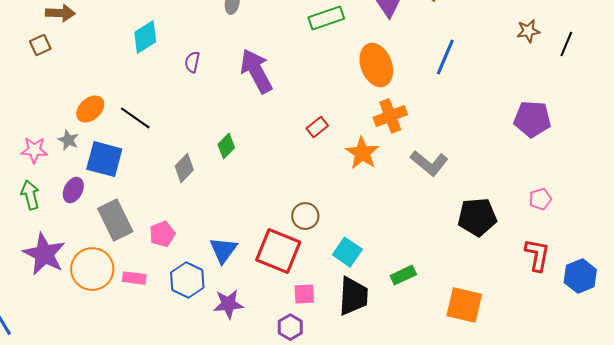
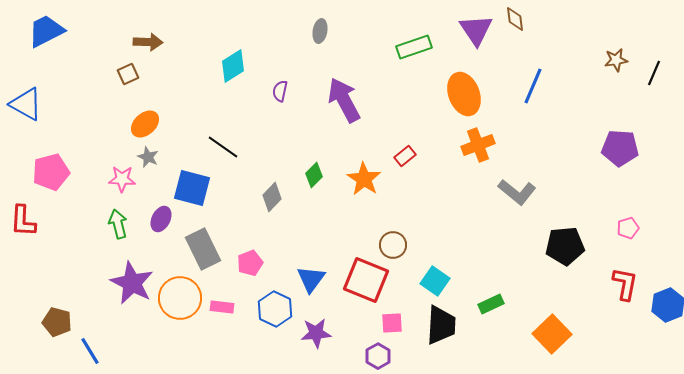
orange ellipse: (90, 109) -> (145, 124), moved
gray star: (68, 140) -> (148, 157), moved
orange star: (362, 153) -> (364, 179), moved
orange square: (464, 305) -> (552, 334), turned 33

